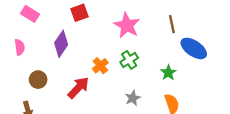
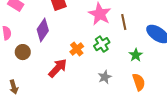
brown line: (172, 24) -> (124, 22), moved
brown circle: (38, 80) -> (23, 52), moved

